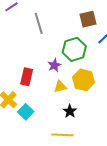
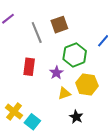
brown square: (88, 19) -> (59, 25), moved
red rectangle: (27, 77) -> (29, 67), moved

